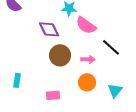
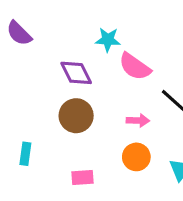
brown circle: (60, 55) -> (76, 116), moved

